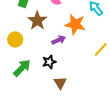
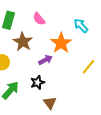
orange star: (75, 24) -> (61, 43), turned 30

